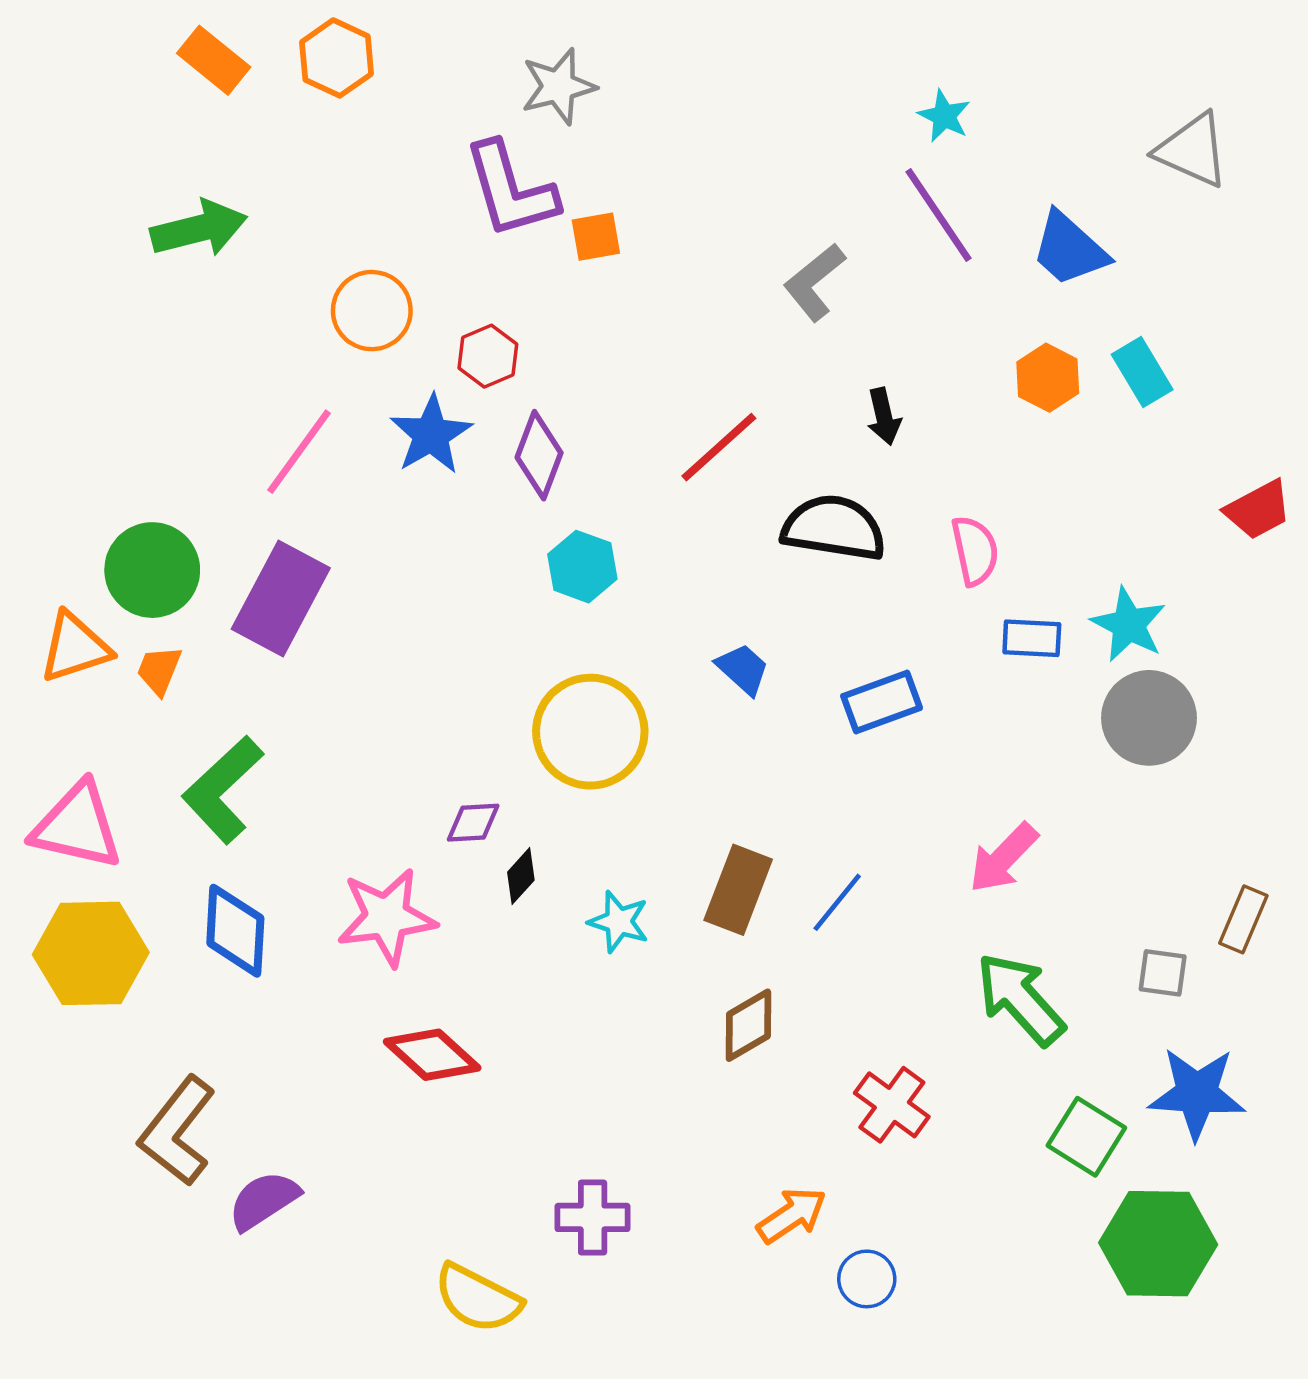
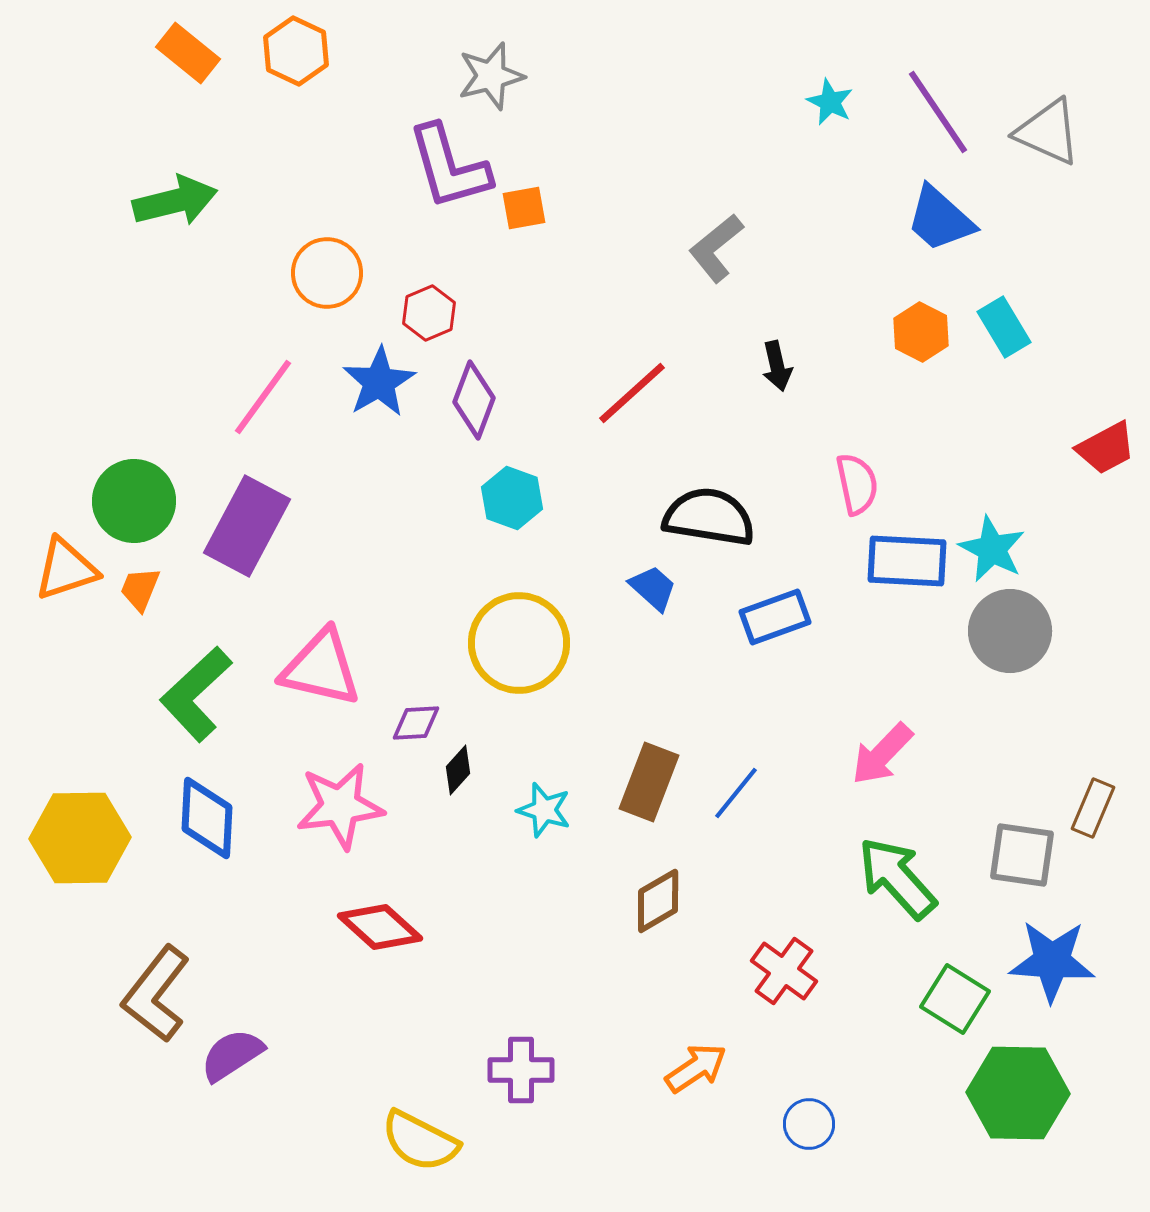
purple line: (938, 215) -> (938, 112), moved
black semicircle: (834, 528) -> (709, 517), moved
blue rectangle: (1032, 638) -> (907, 561), size x1.5
pink triangle: (77, 826) -> (321, 668), moved
gray square: (1163, 973) -> (1022, 855), size x1.5
blue circle: (867, 1279) -> (809, 1124), moved

